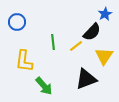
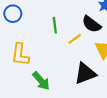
black semicircle: (92, 32) -> (92, 24), turned 84
green line: (53, 42) -> (55, 25), moved

